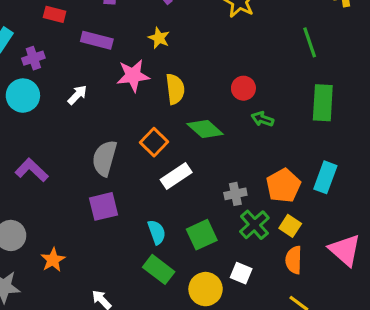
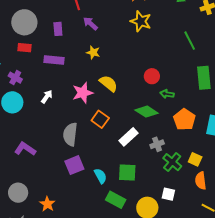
purple cross: (33, 58) -> (15, 78), turned -32
pink star: (133, 76) -> (83, 93), moved
yellow semicircle: (175, 89) -> (108, 83), turned -36
green diamond: (205, 129) -> (147, 112), moved
white rectangle: (176, 176) -> (128, 137), moved
orange pentagon: (283, 186) -> (184, 119), moved
cyan semicircle: (157, 232) -> (100, 176), moved
green square: (202, 235) -> (127, 173), moved, turned 36

